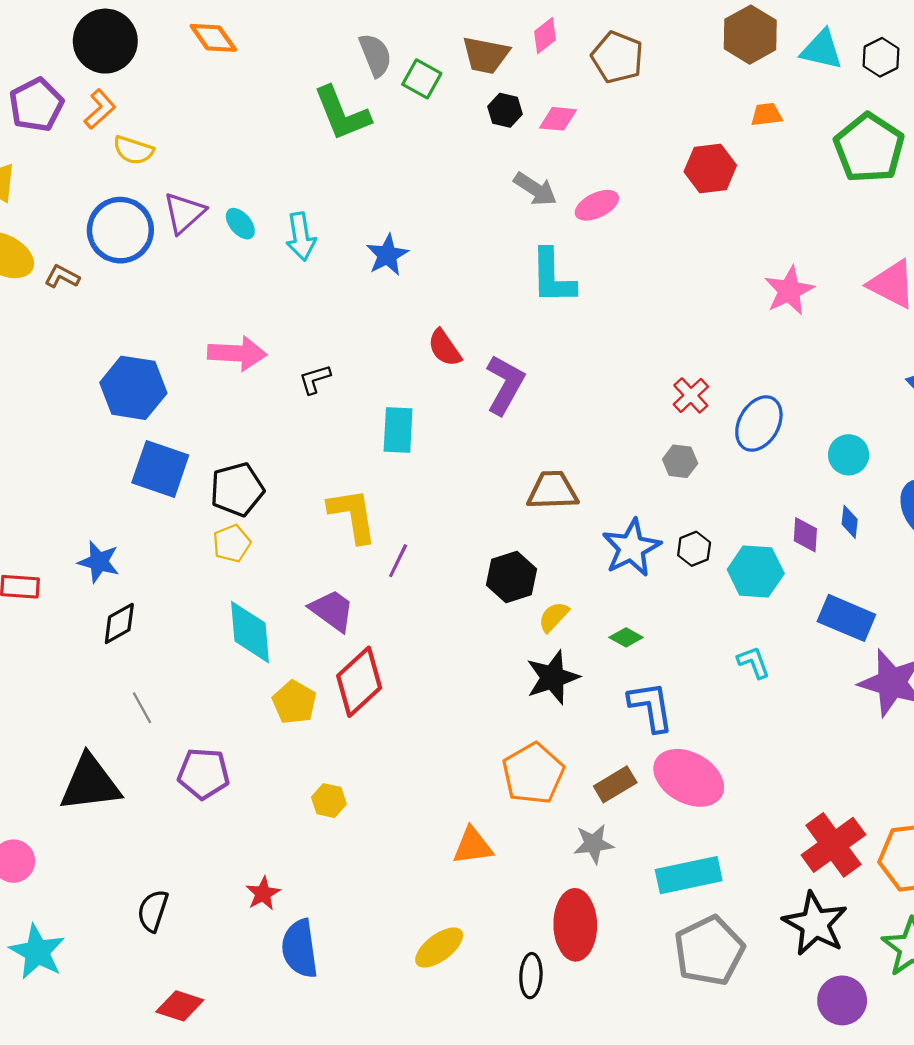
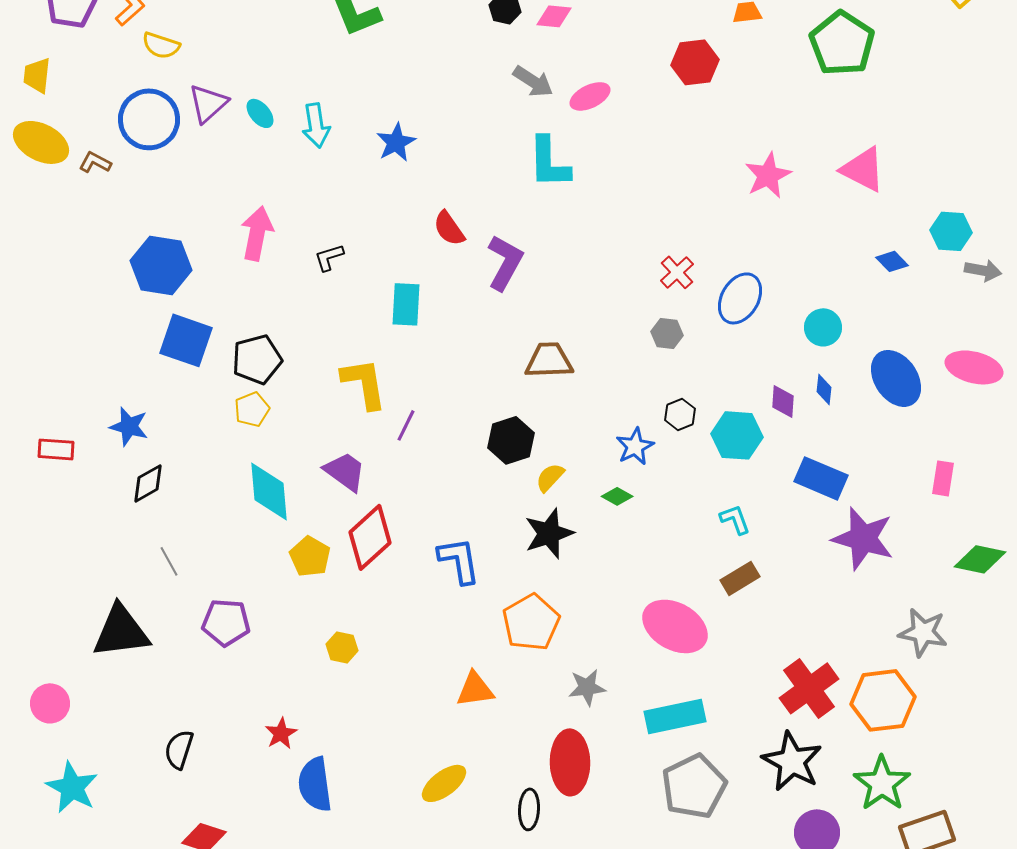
pink arrow: (237, 353) -> (257, 233), turned -82
blue star: (631, 548) -> (635, 446), moved, size x0.7
blue L-shape: (651, 707) -> (459, 560), moved
brown rectangle: (615, 784) -> (740, 578), moved

